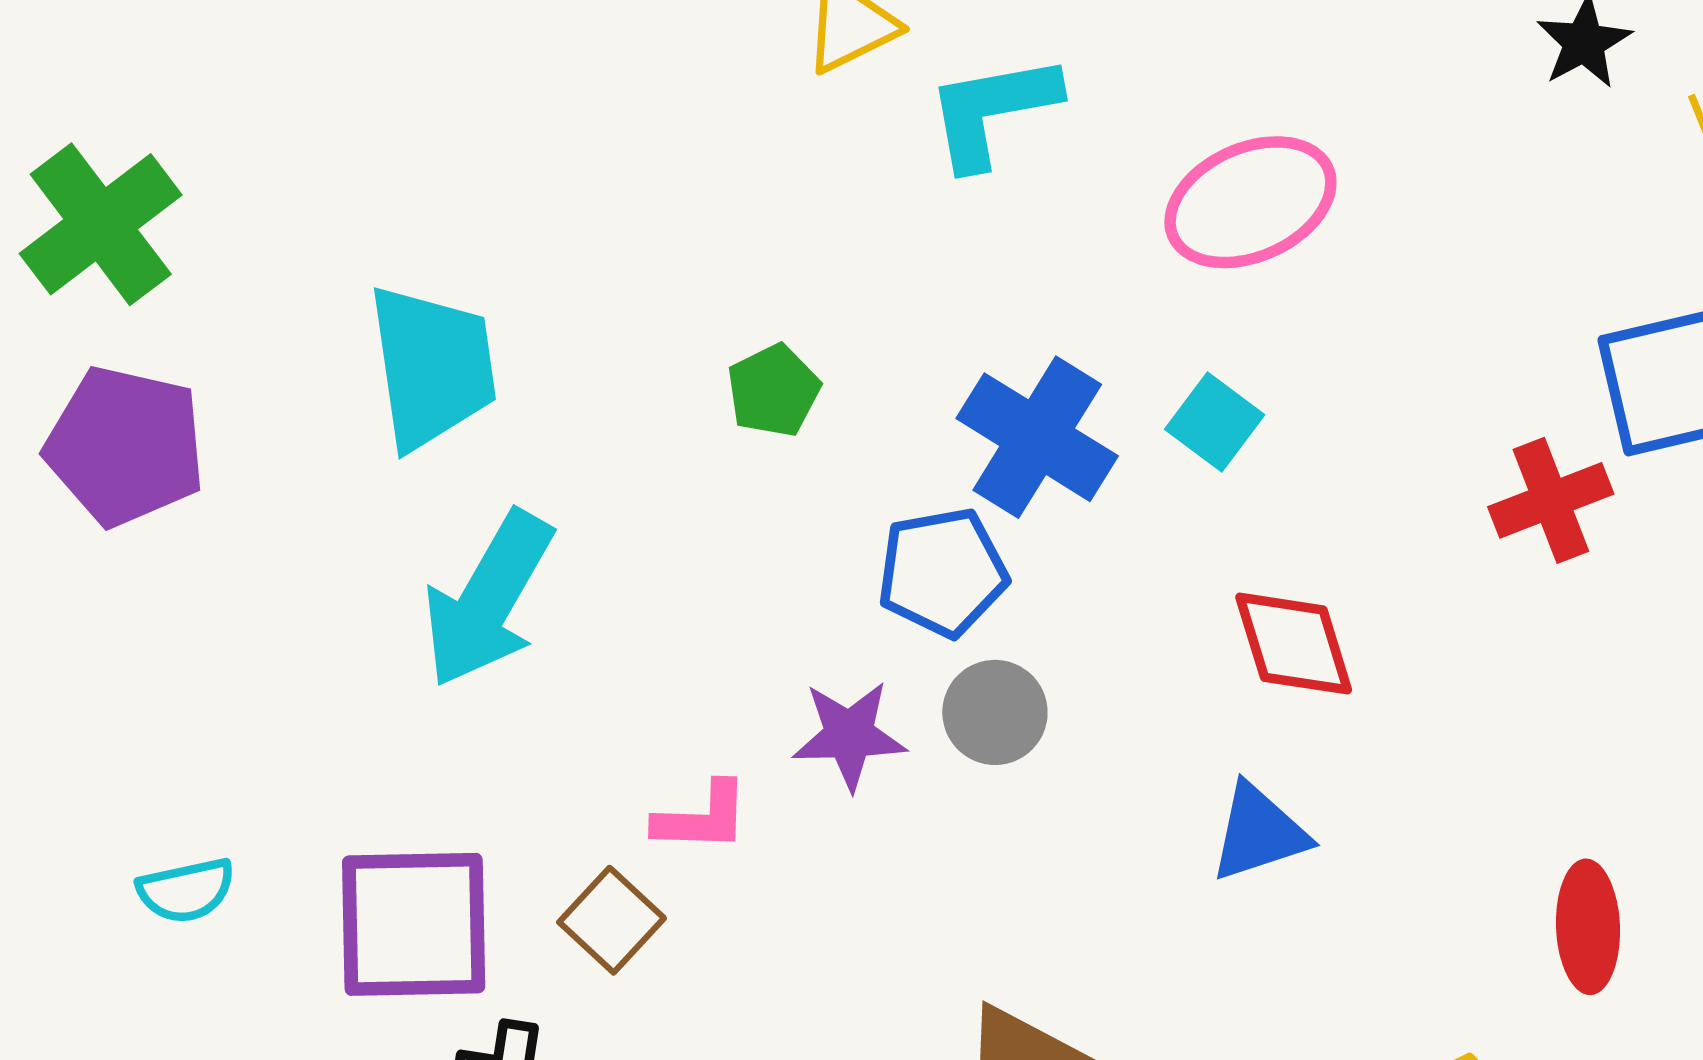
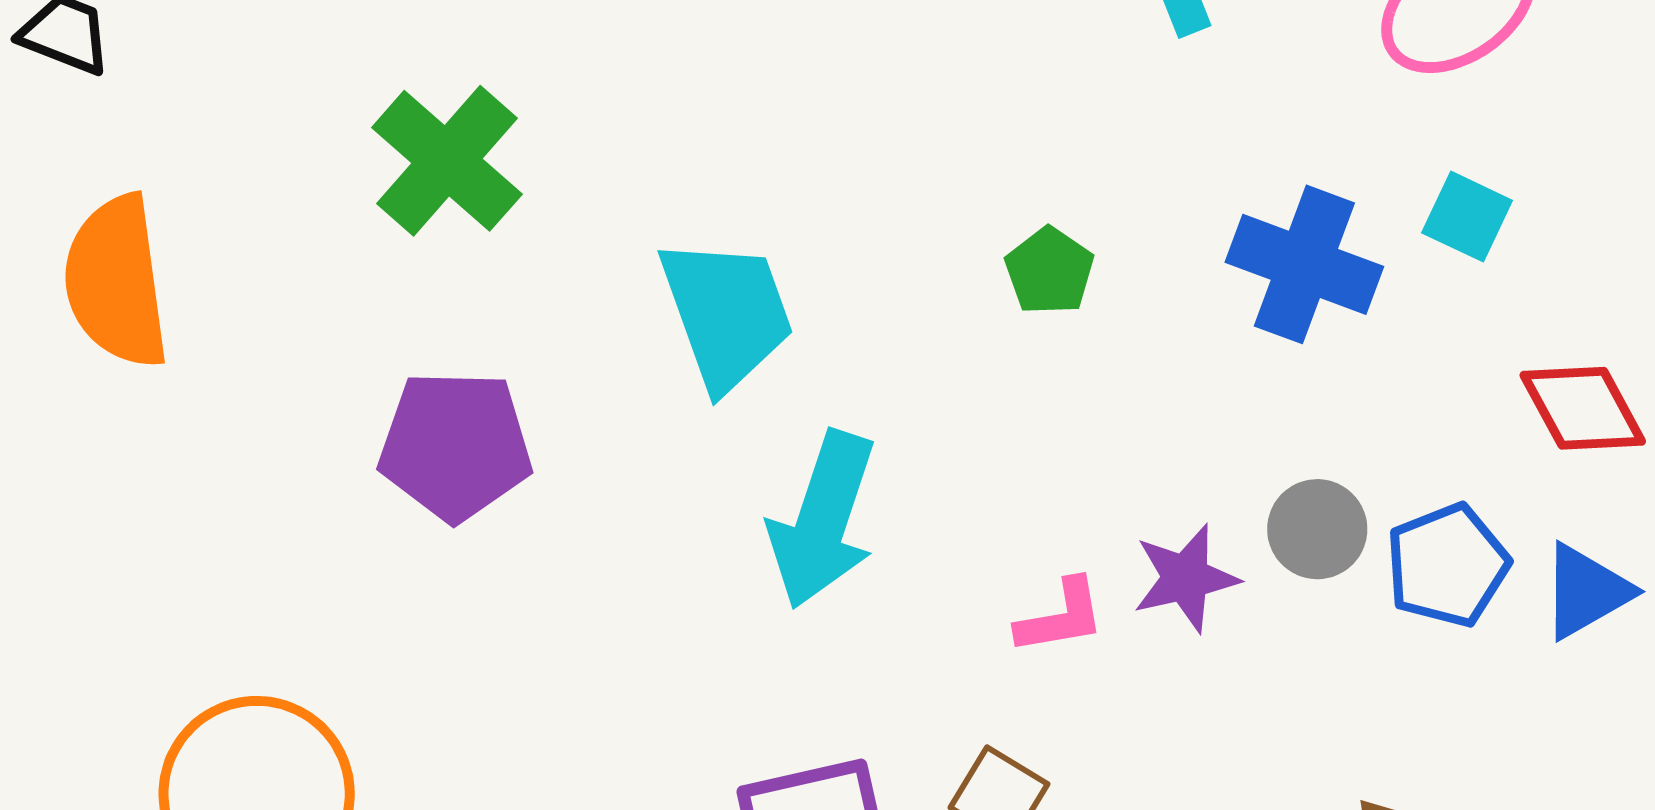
green cross: (101, 224) -> (447, 161), moved
blue pentagon: (942, 572) -> (1447, 565), moved
pink L-shape: (702, 817) -> (1061, 617), moved

